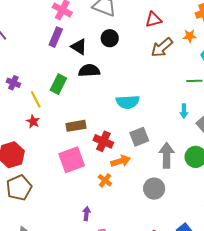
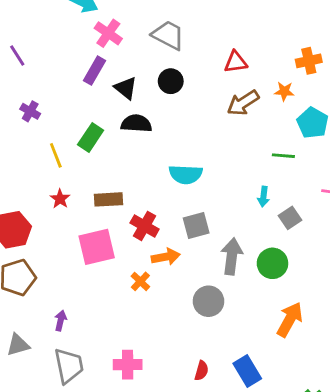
purple cross: (13, 83) -> (30, 111), moved
red star: (33, 121) -> (60, 199), moved
purple arrow: (86, 214) -> (61, 321), moved

